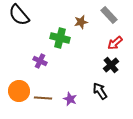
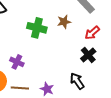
brown star: (81, 22) -> (64, 22), moved
purple cross: (40, 61) -> (17, 62), moved

